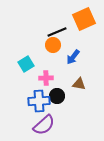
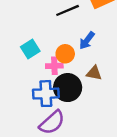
orange circle: (53, 45) -> (65, 54), moved
black circle: (57, 96) -> (68, 88), size x1.5

